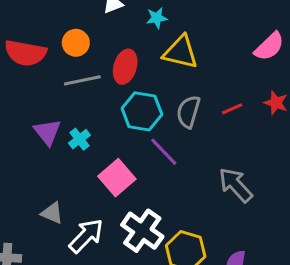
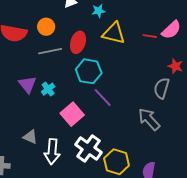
red line: (232, 109) -> (150, 36), moved, turned 32
gray semicircle: (188, 112) -> (162, 88), moved
white arrow: (86, 236) -> (52, 152), turned 140

